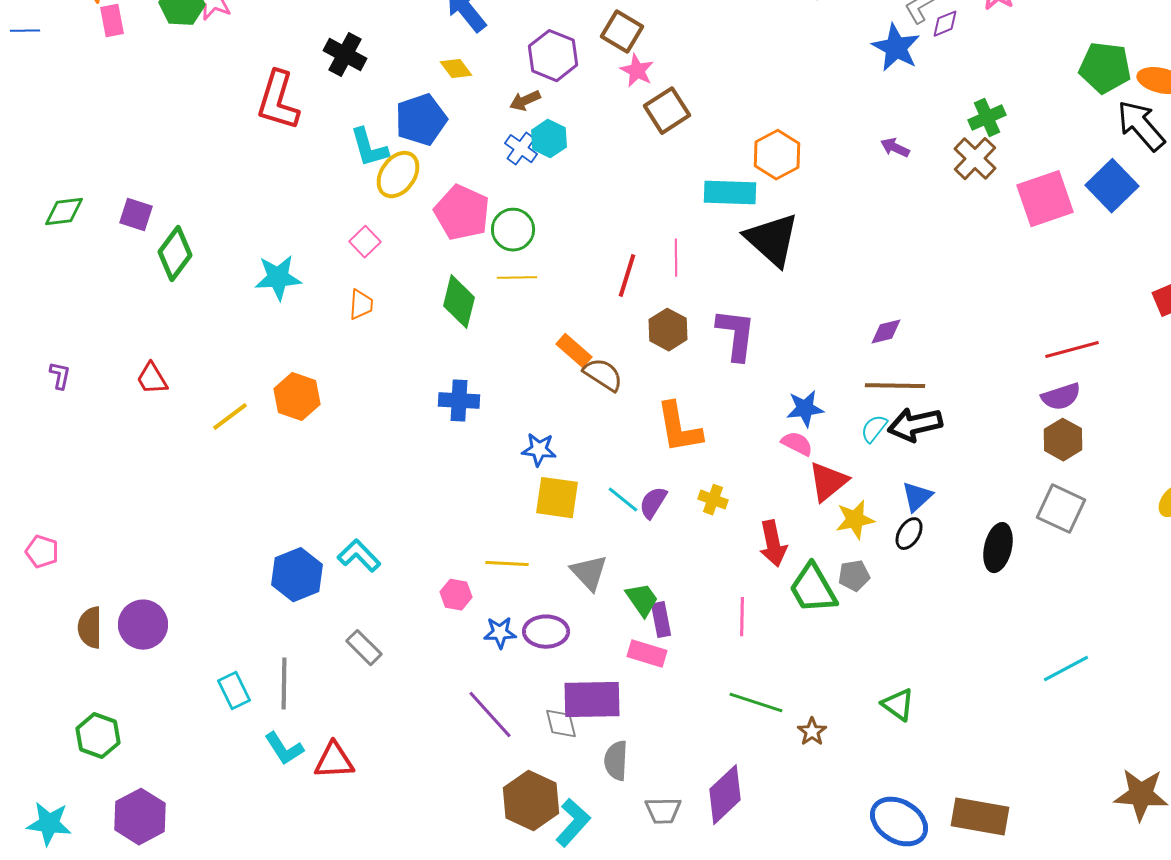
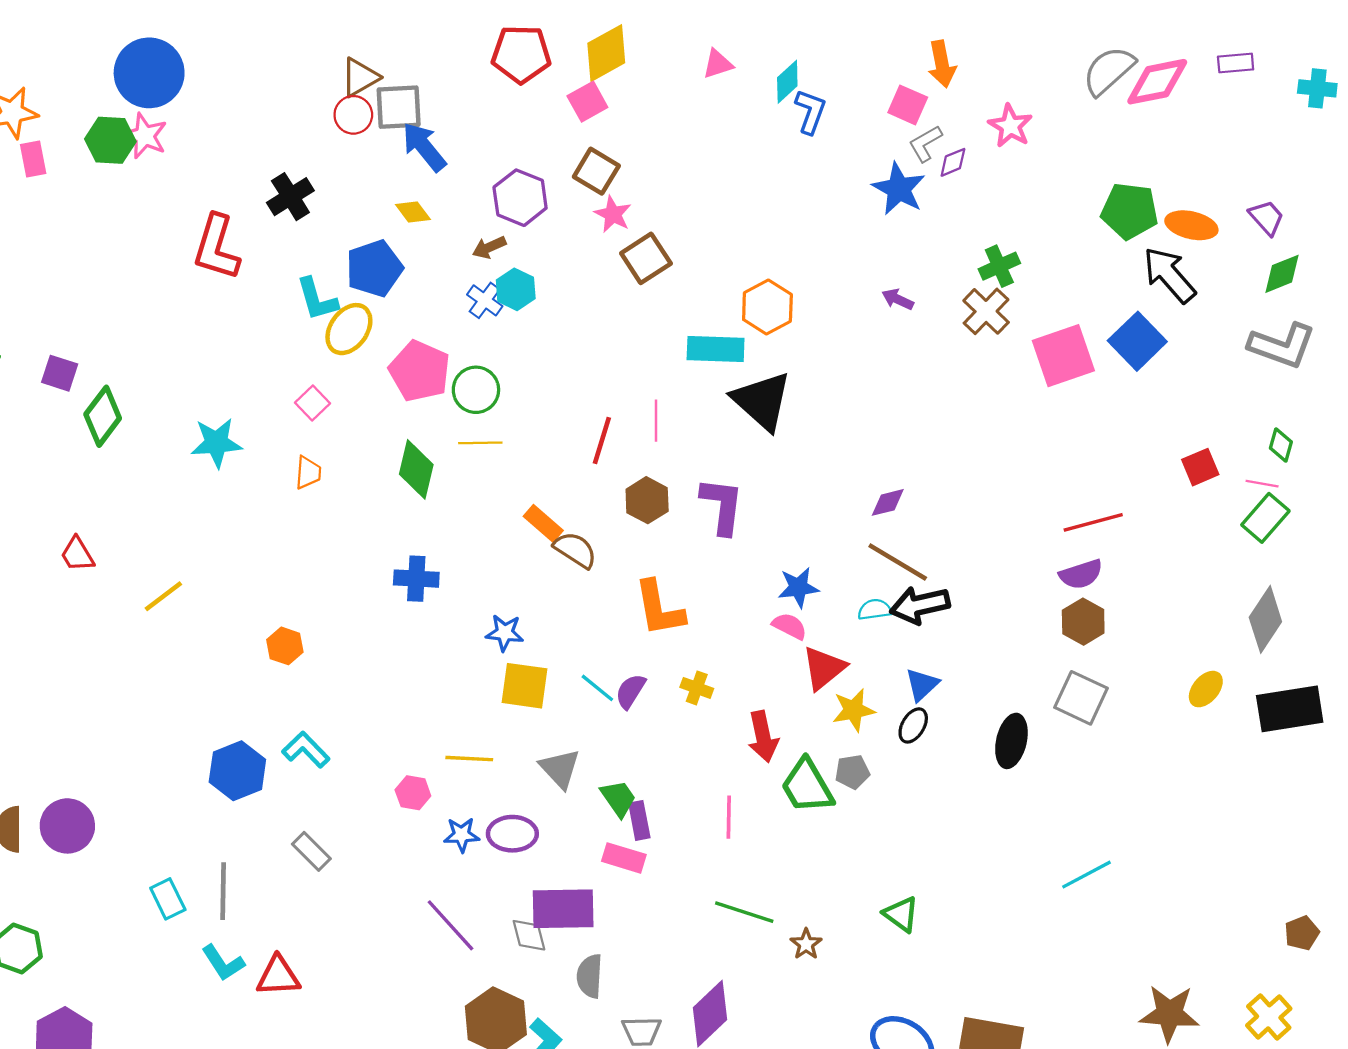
black cross: (345, 55) -> (290, 197), turned 30
brown line: (895, 386) -> (898, 562), turned 30
orange hexagon: (297, 397) -> (285, 646), moved, size x0.7
cyan semicircle: (874, 429) -> (875, 610), turned 44

